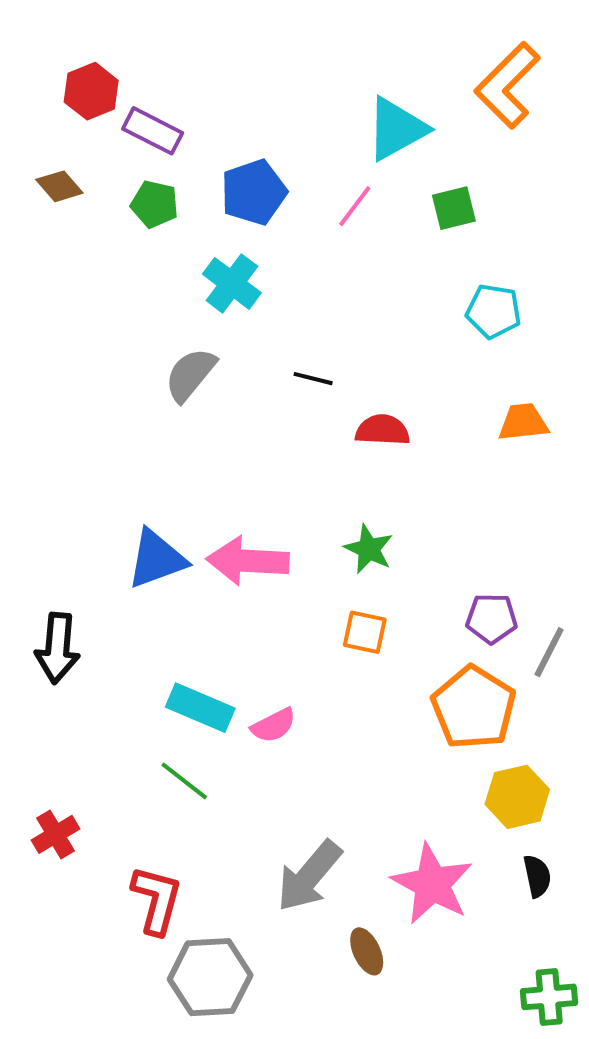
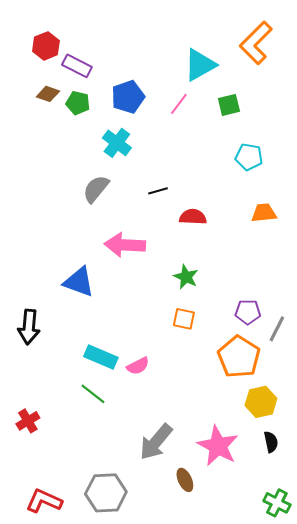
brown diamond: (59, 186) -> (48, 94), moved, turned -30
black line: (313, 379) -> (158, 191), turned -30
blue triangle: (157, 559) -> (79, 282), turned 40
pink arrow: (248, 561) -> (125, 245), moved
red L-shape: (157, 900) -> (44, 501), moved, turned -81
green cross: (549, 997) -> (277, 503), turned 32

